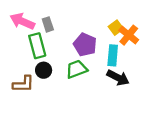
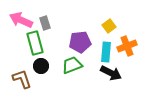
orange cross: (129, 35) -> (127, 46), moved, turned 30
purple pentagon: (85, 45) -> (80, 42), turned -30
brown L-shape: (23, 84) -> (22, 79), turned -110

